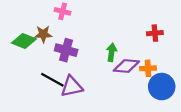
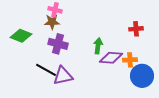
brown star: (43, 34) -> (52, 22), moved

